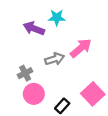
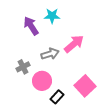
purple arrow: (34, 28) -> (31, 26), turned 36
pink circle: (34, 94) -> (42, 81), moved

